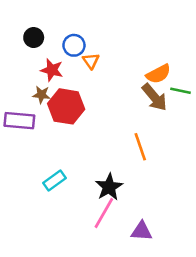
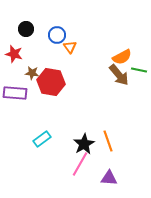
red star: (52, 70) -> (14, 54), moved
orange line: (140, 147) -> (108, 141), moved

